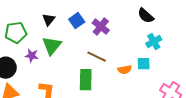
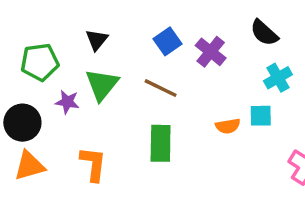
blue square: (77, 21) -> (167, 41), moved
purple cross: (101, 27) -> (211, 52), moved
brown line: (97, 57) -> (161, 88), moved

